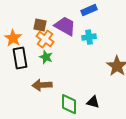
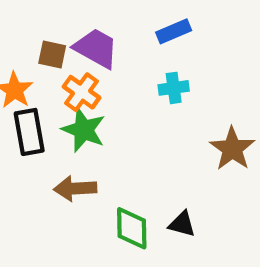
brown square: (40, 25) -> (52, 54), moved
purple trapezoid: (65, 26) -> (96, 48), moved
green star: (46, 57) -> (84, 130), size x1.5

